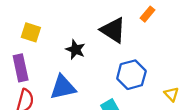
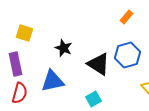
black triangle: (113, 30) -> (99, 64), moved
blue hexagon: (131, 75) -> (128, 55), moved

